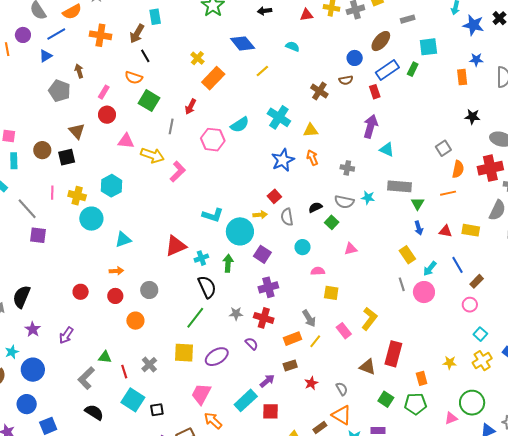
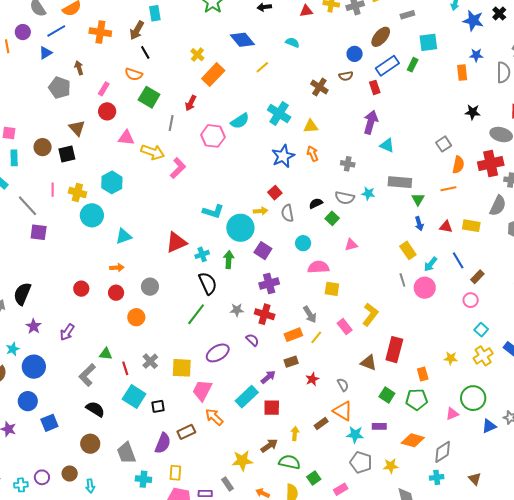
pink semicircle: (318, 271) -> (318, 267), size x1.5
yellow square: (184, 353) -> (182, 368), moved

